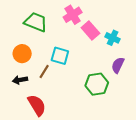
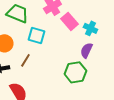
cyan square: (60, 56) -> (36, 35), moved
purple semicircle: (118, 65) -> (86, 50), moved

